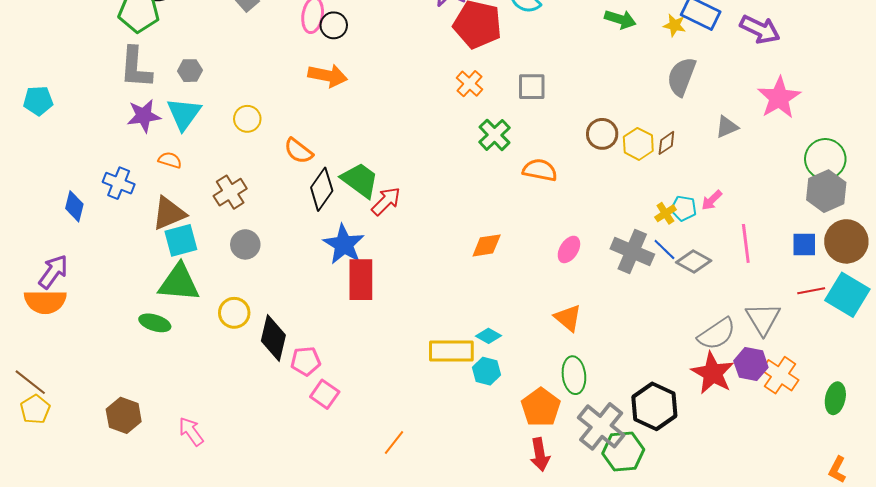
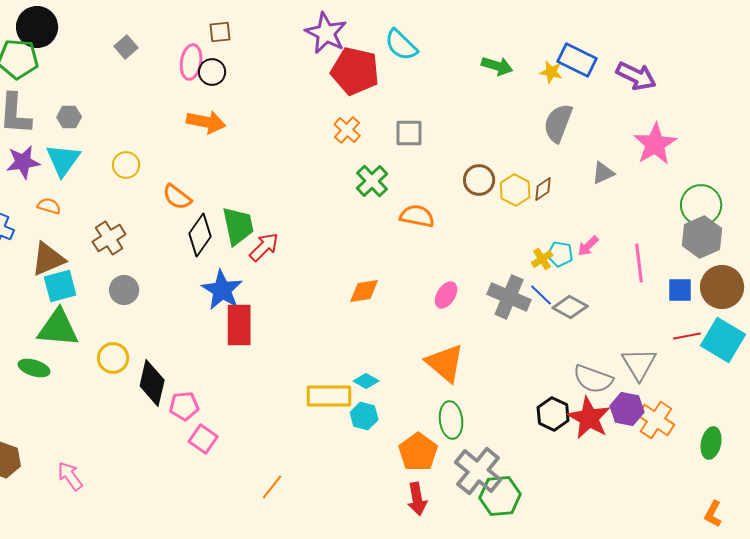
green trapezoid: (360, 180) -> (238, 226), turned 42
pink line: (746, 243) -> (639, 263), moved
orange triangle: (568, 318) -> (445, 363), size x1.4
gray semicircle: (717, 334) -> (593, 379), turned 54
black hexagon: (654, 406) -> (553, 414), moved, size x0.7

